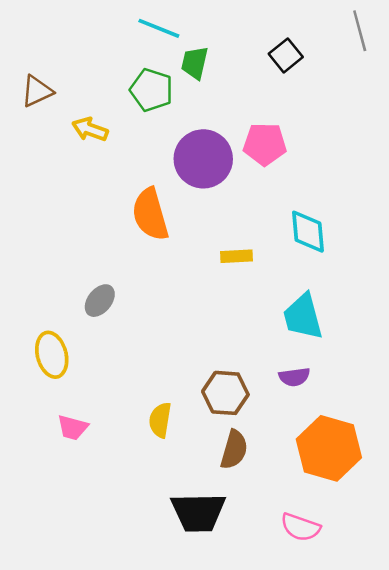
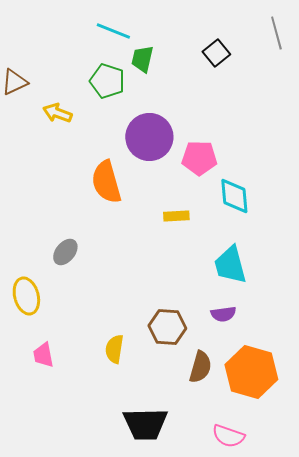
pink pentagon: (265, 144) -> (199, 158), moved
pink trapezoid: (73, 427) -> (43, 355), turned 64
brown semicircle: (234, 450) -> (200, 367), moved

